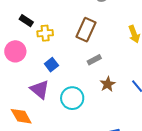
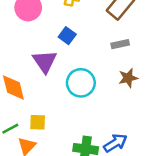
blue square: (51, 65) -> (67, 36), turned -32

